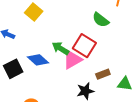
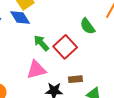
blue diamond: (38, 60) -> (20, 17), moved
pink triangle: (72, 60) -> (36, 70), moved

